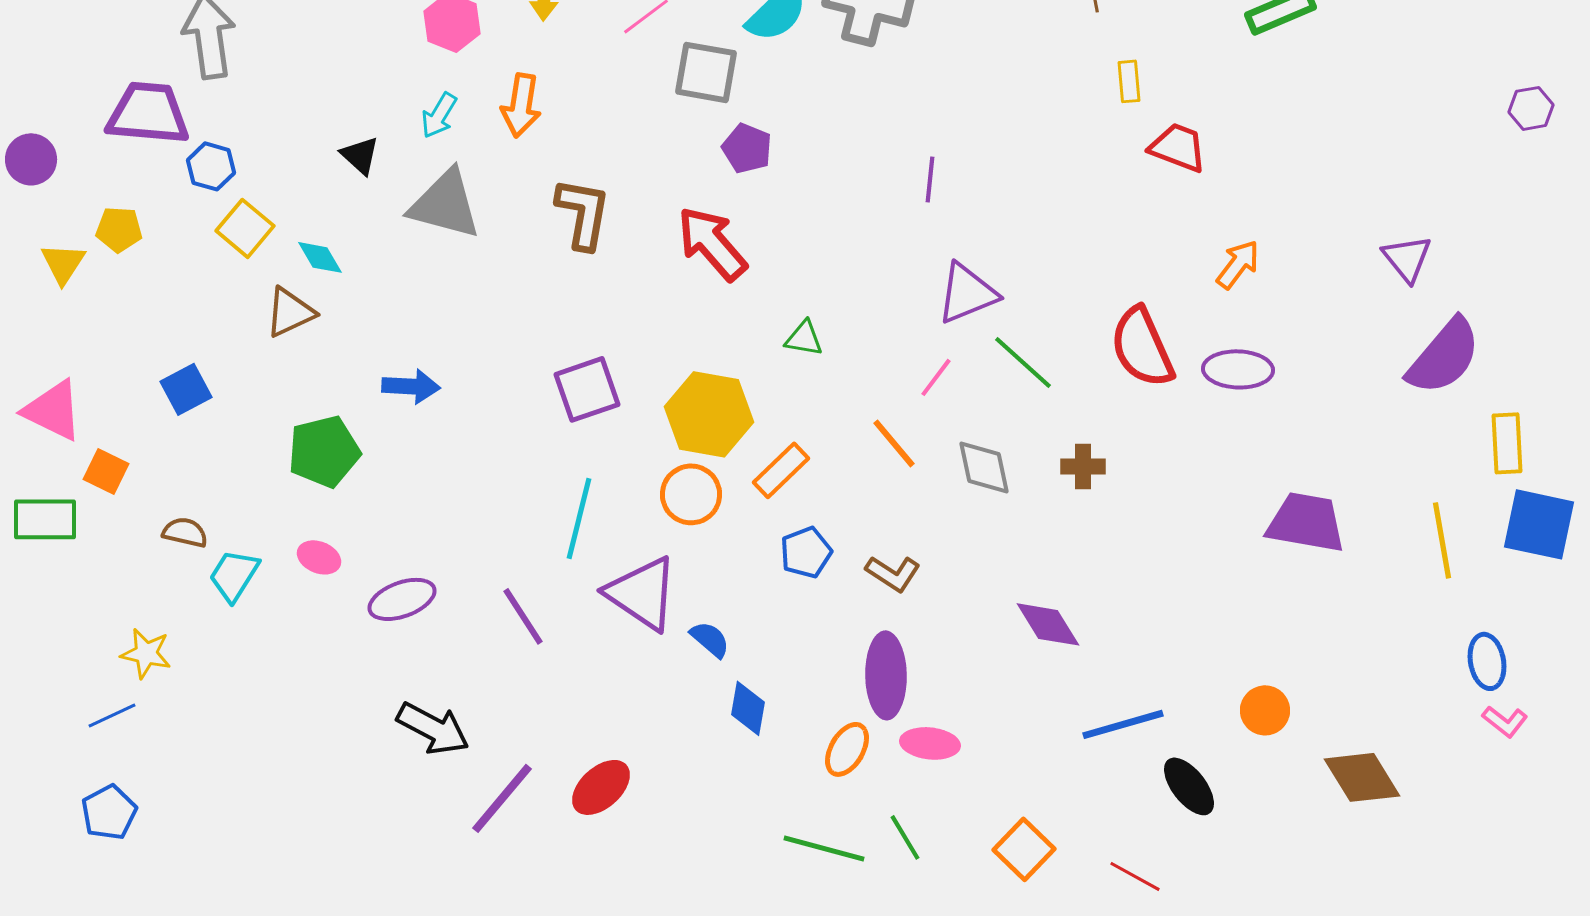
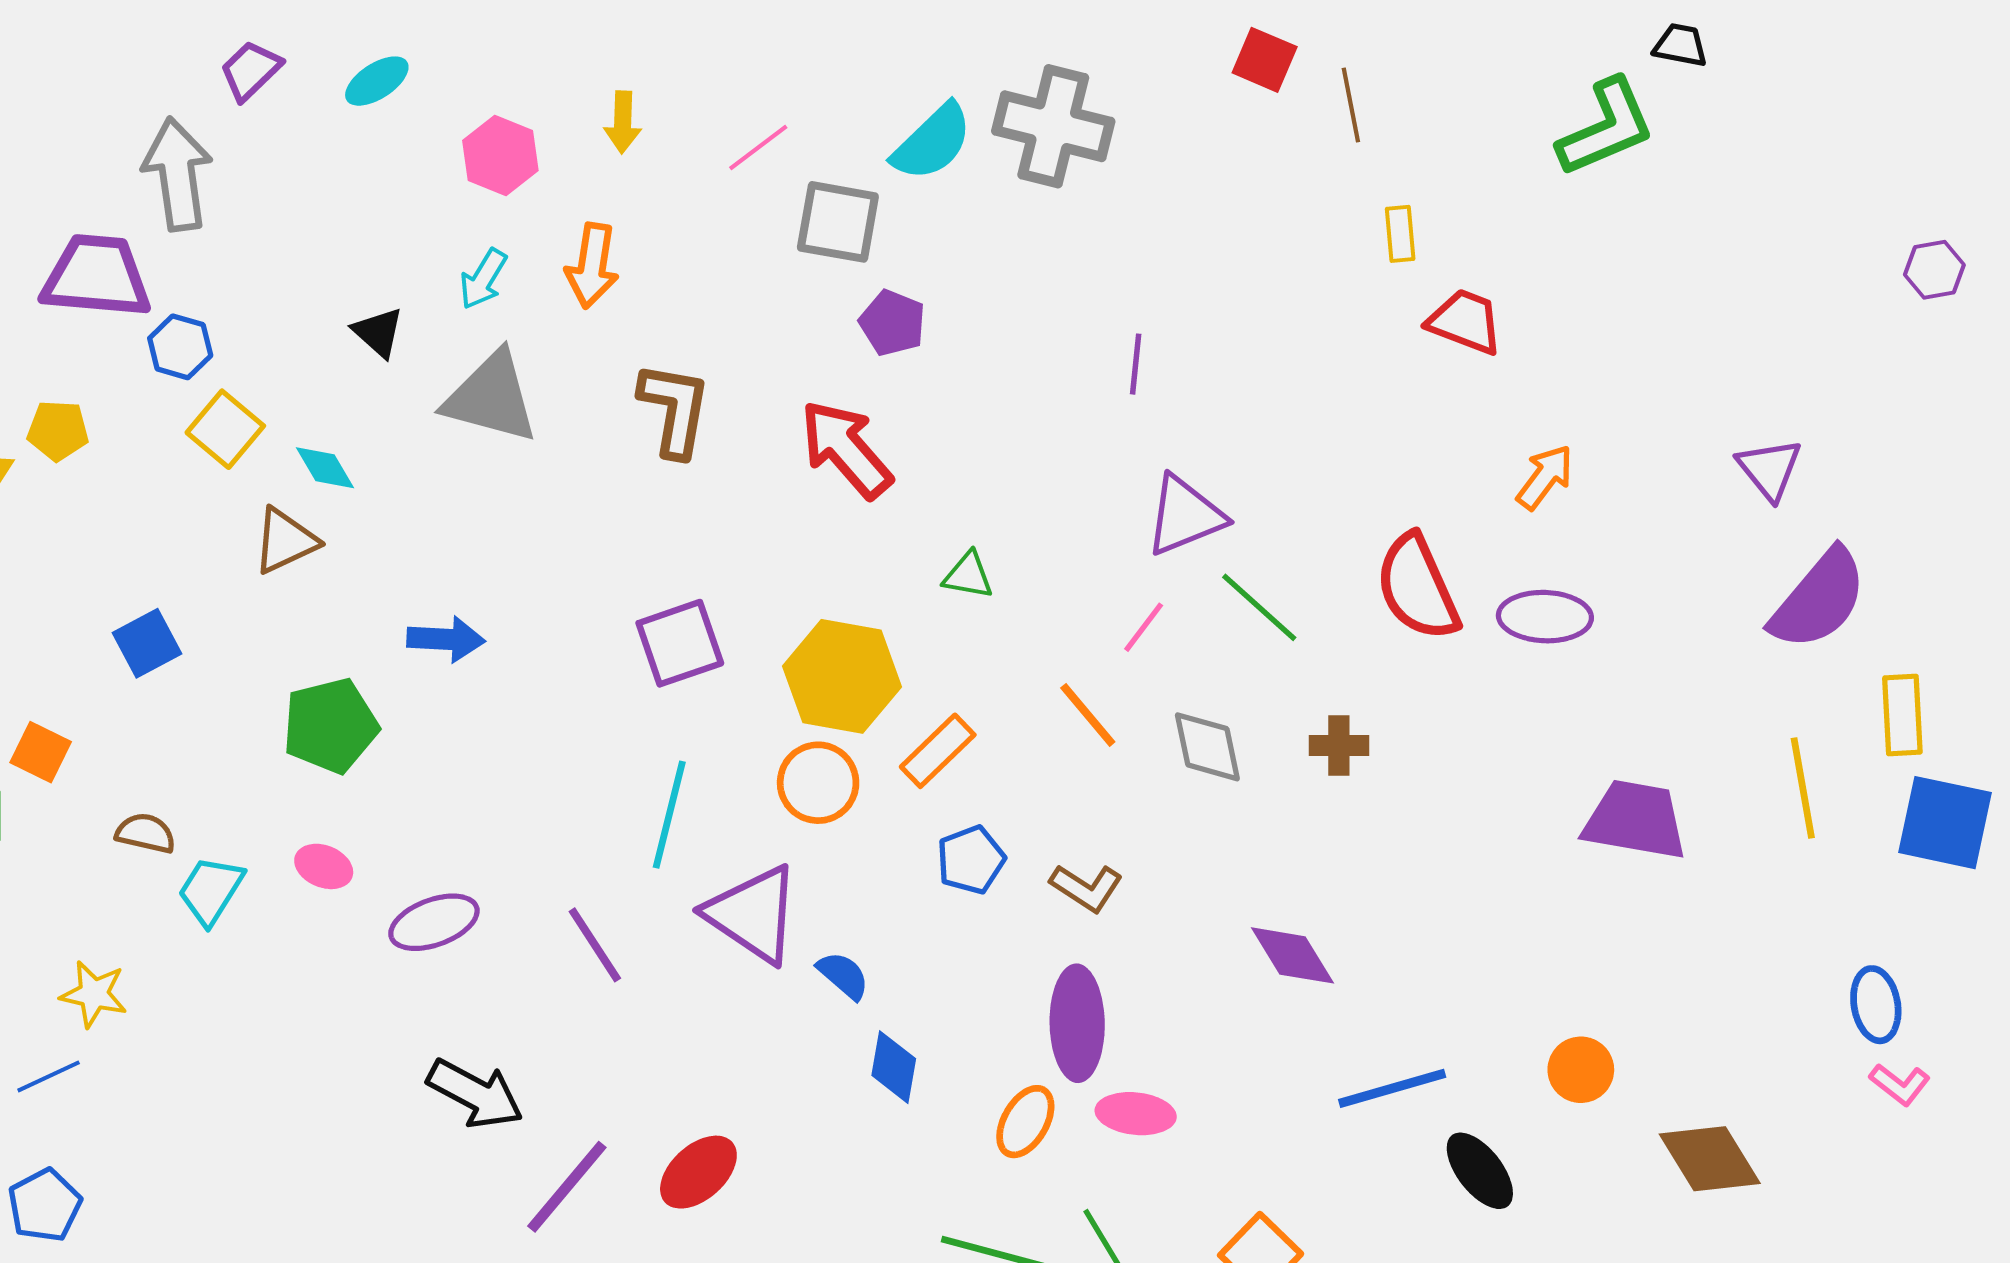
yellow line: (1442, 540) -> (1803, 788), moved

